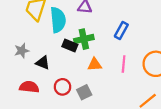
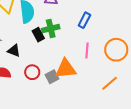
black rectangle: (70, 45) -> (38, 35), turned 40
orange triangle: (95, 64) -> (66, 69), moved, size x1.6

